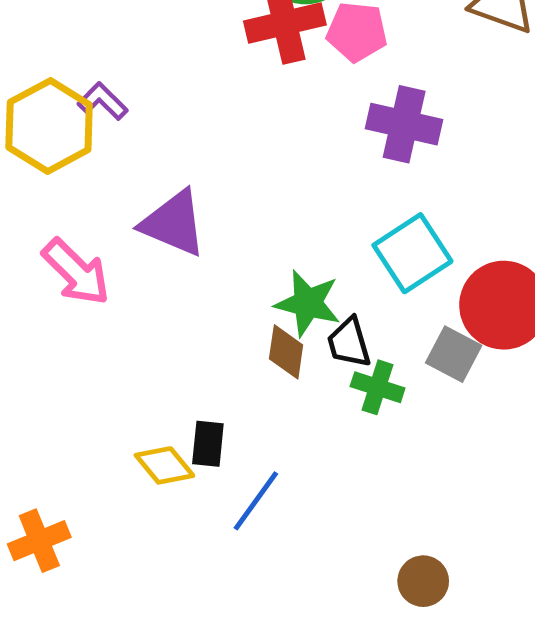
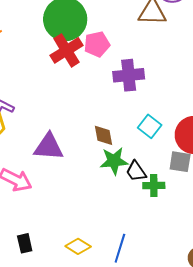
cyan square: (412, 253) -> (150, 126), size x0.7
brown diamond: (286, 352) -> (103, 135), moved
black rectangle: (208, 444) -> (25, 243), moved

